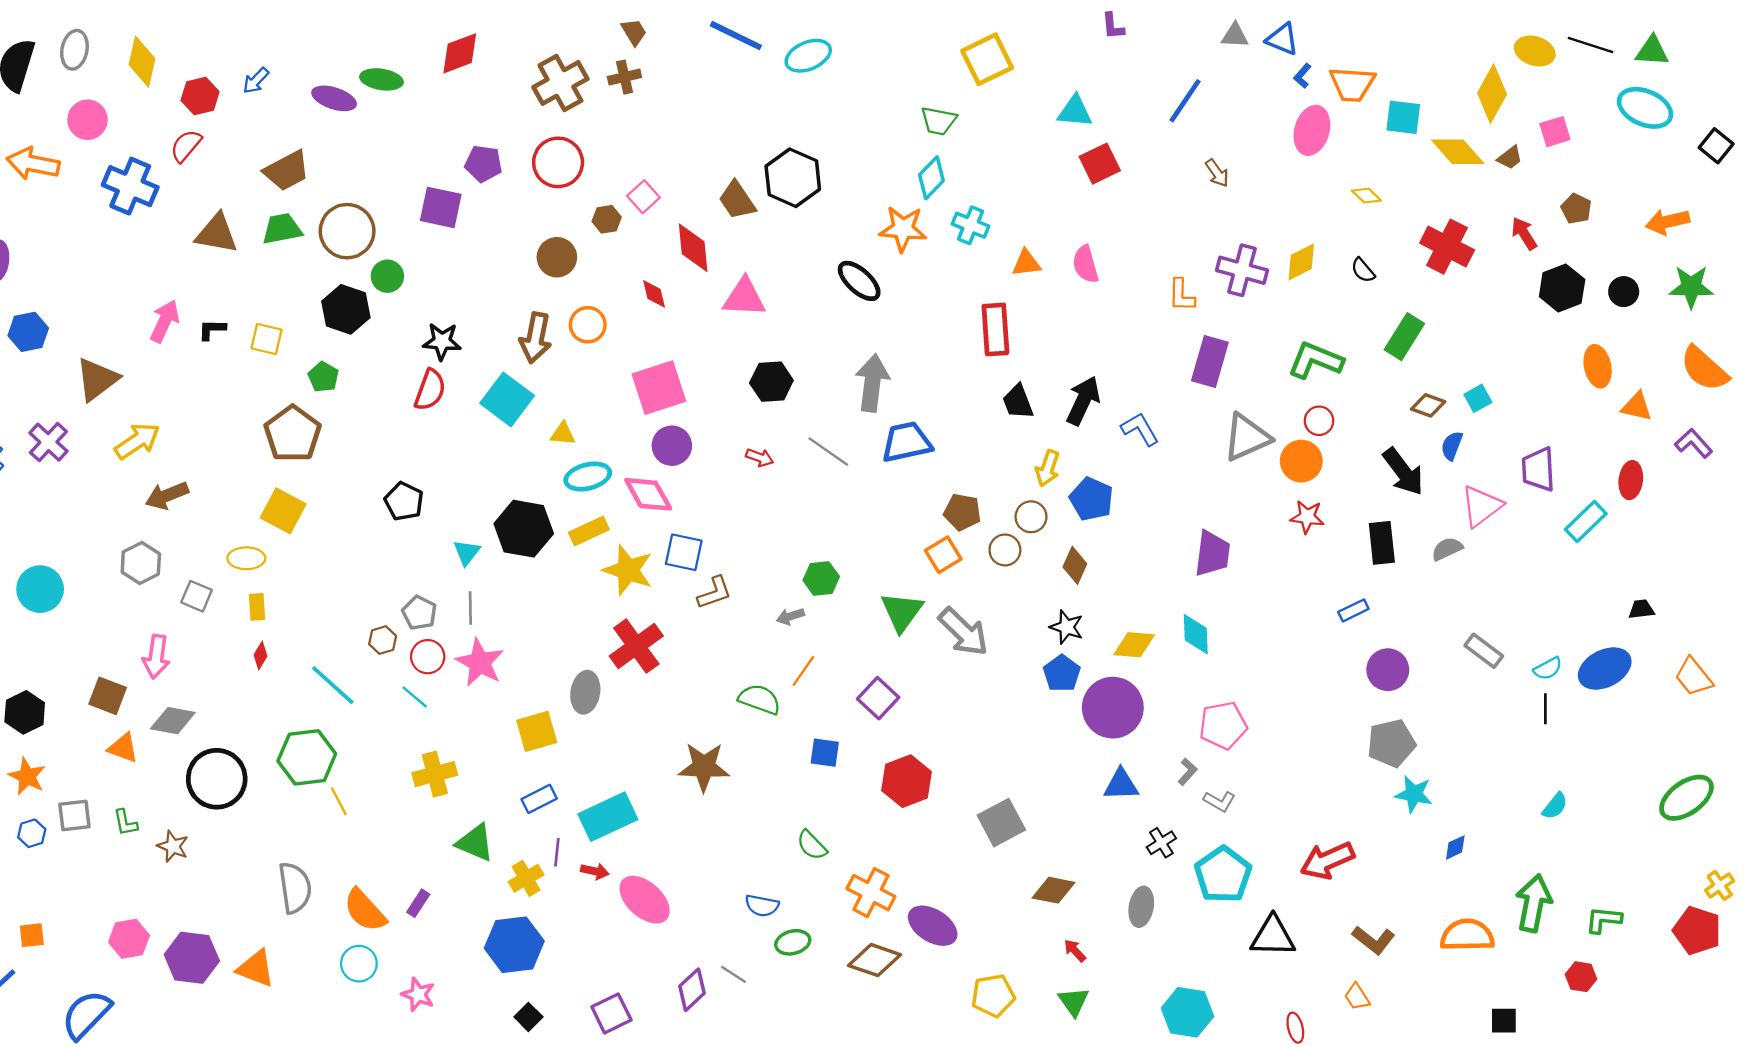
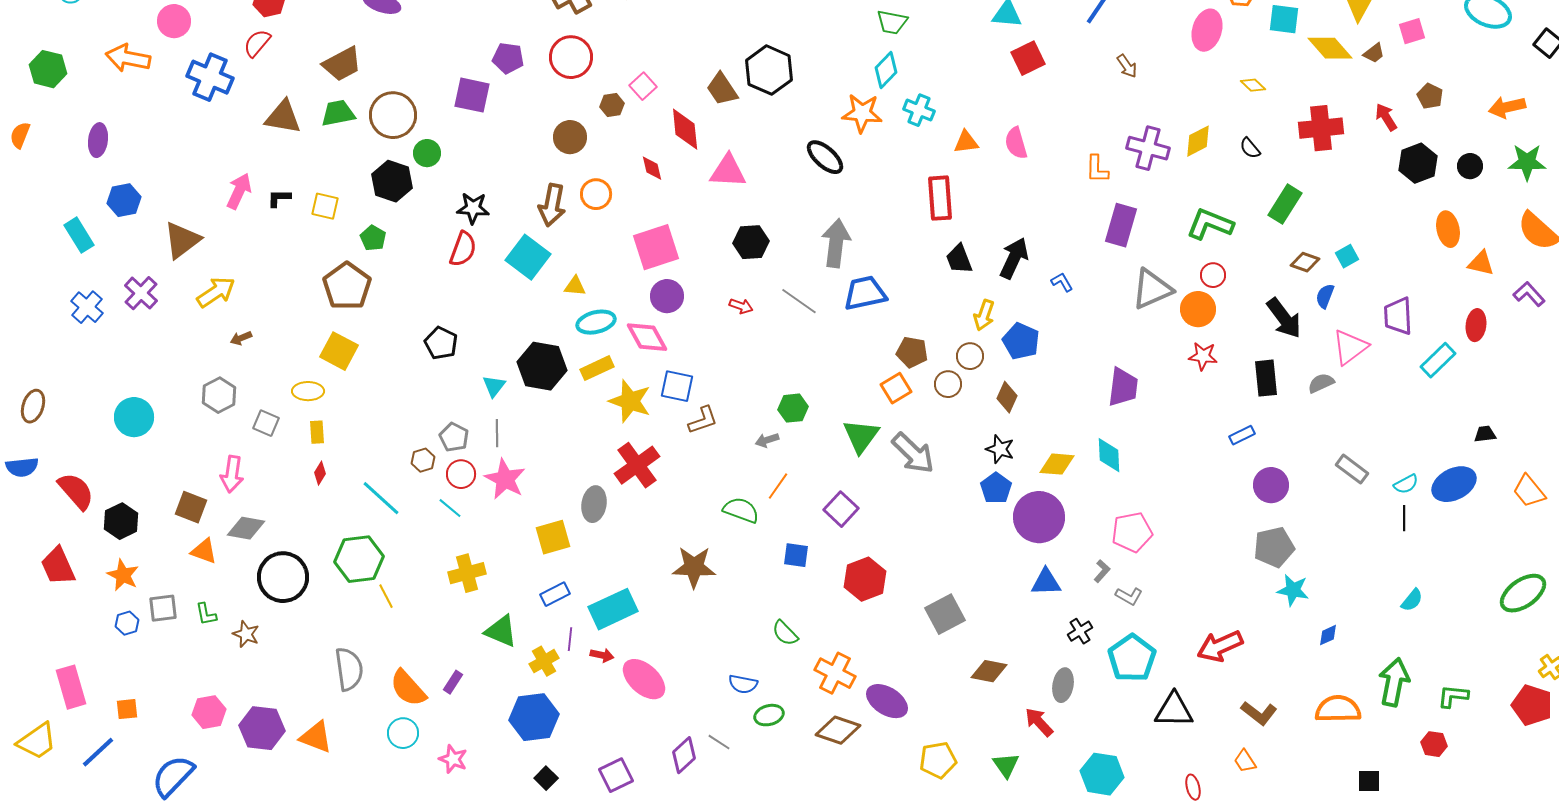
red cross: (1447, 247) -> (1321, 128), turned -33
blue L-shape: (1140, 429) -> (1062, 282), size x0.7
brown arrow: (167, 495) -> (241, 338), size x0.6
red arrow: (1075, 951) -> (1039, 722), moved, size x1.5

